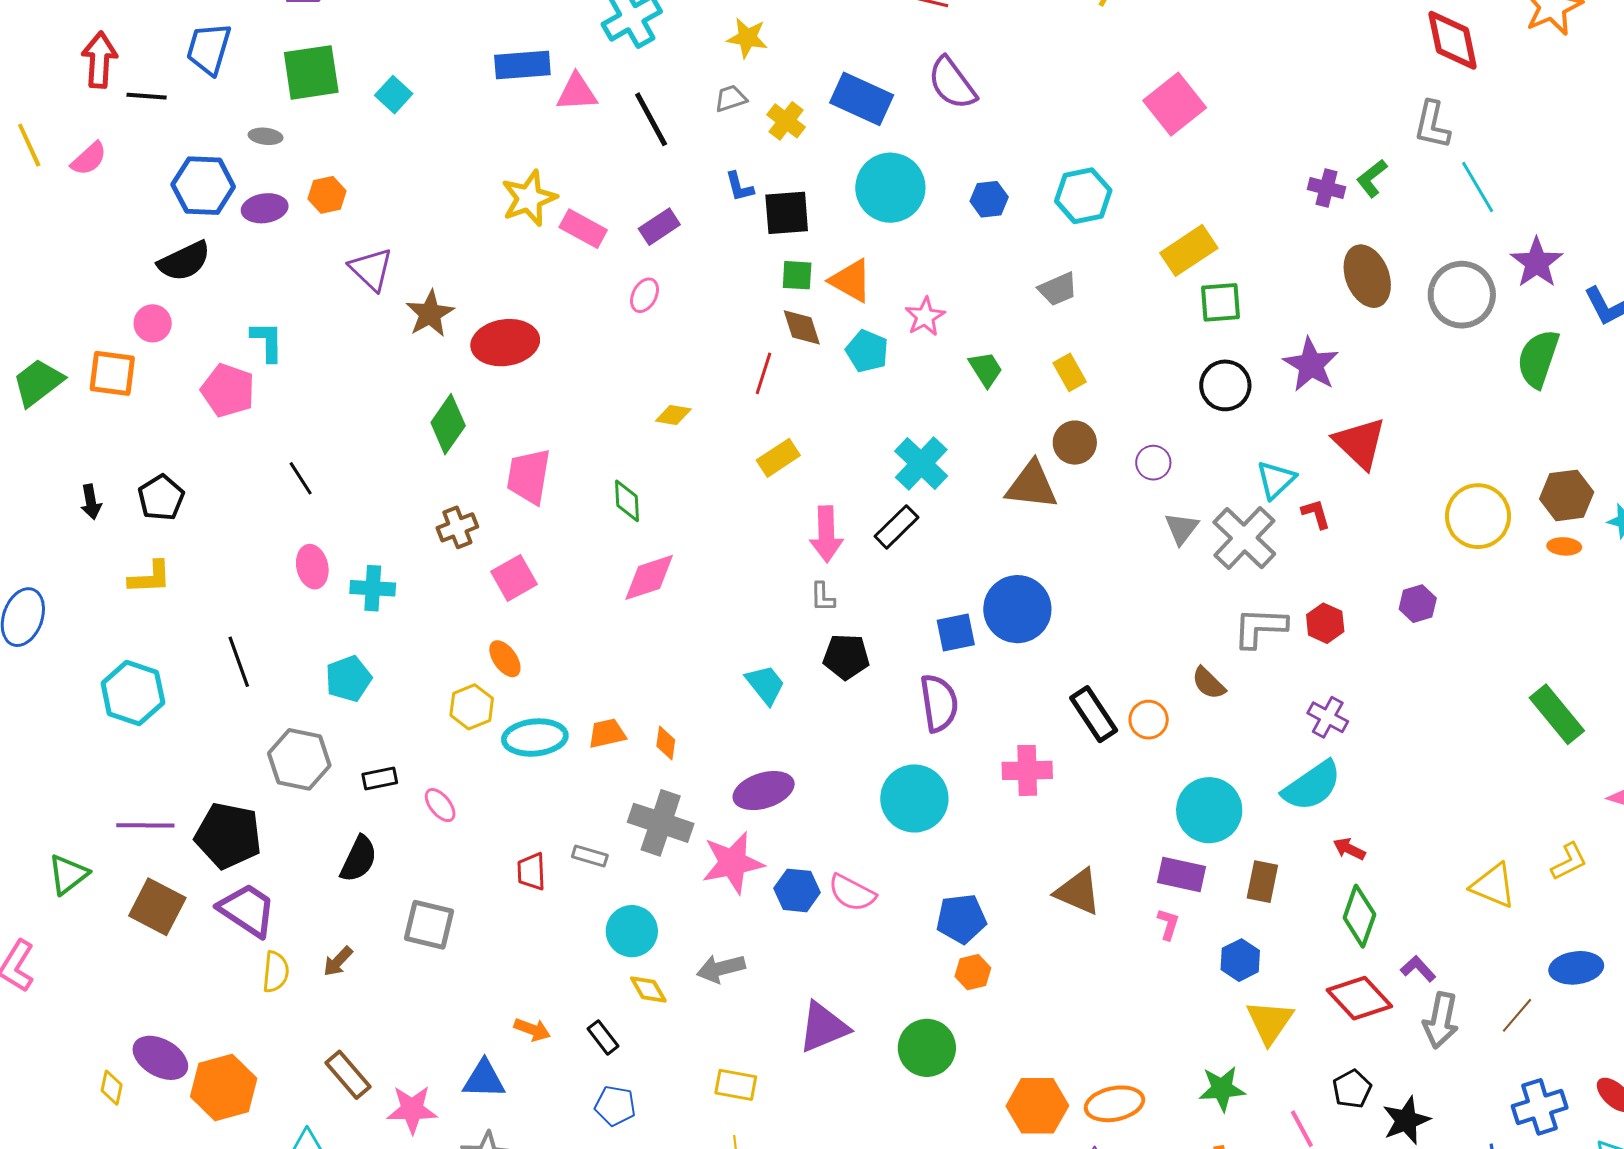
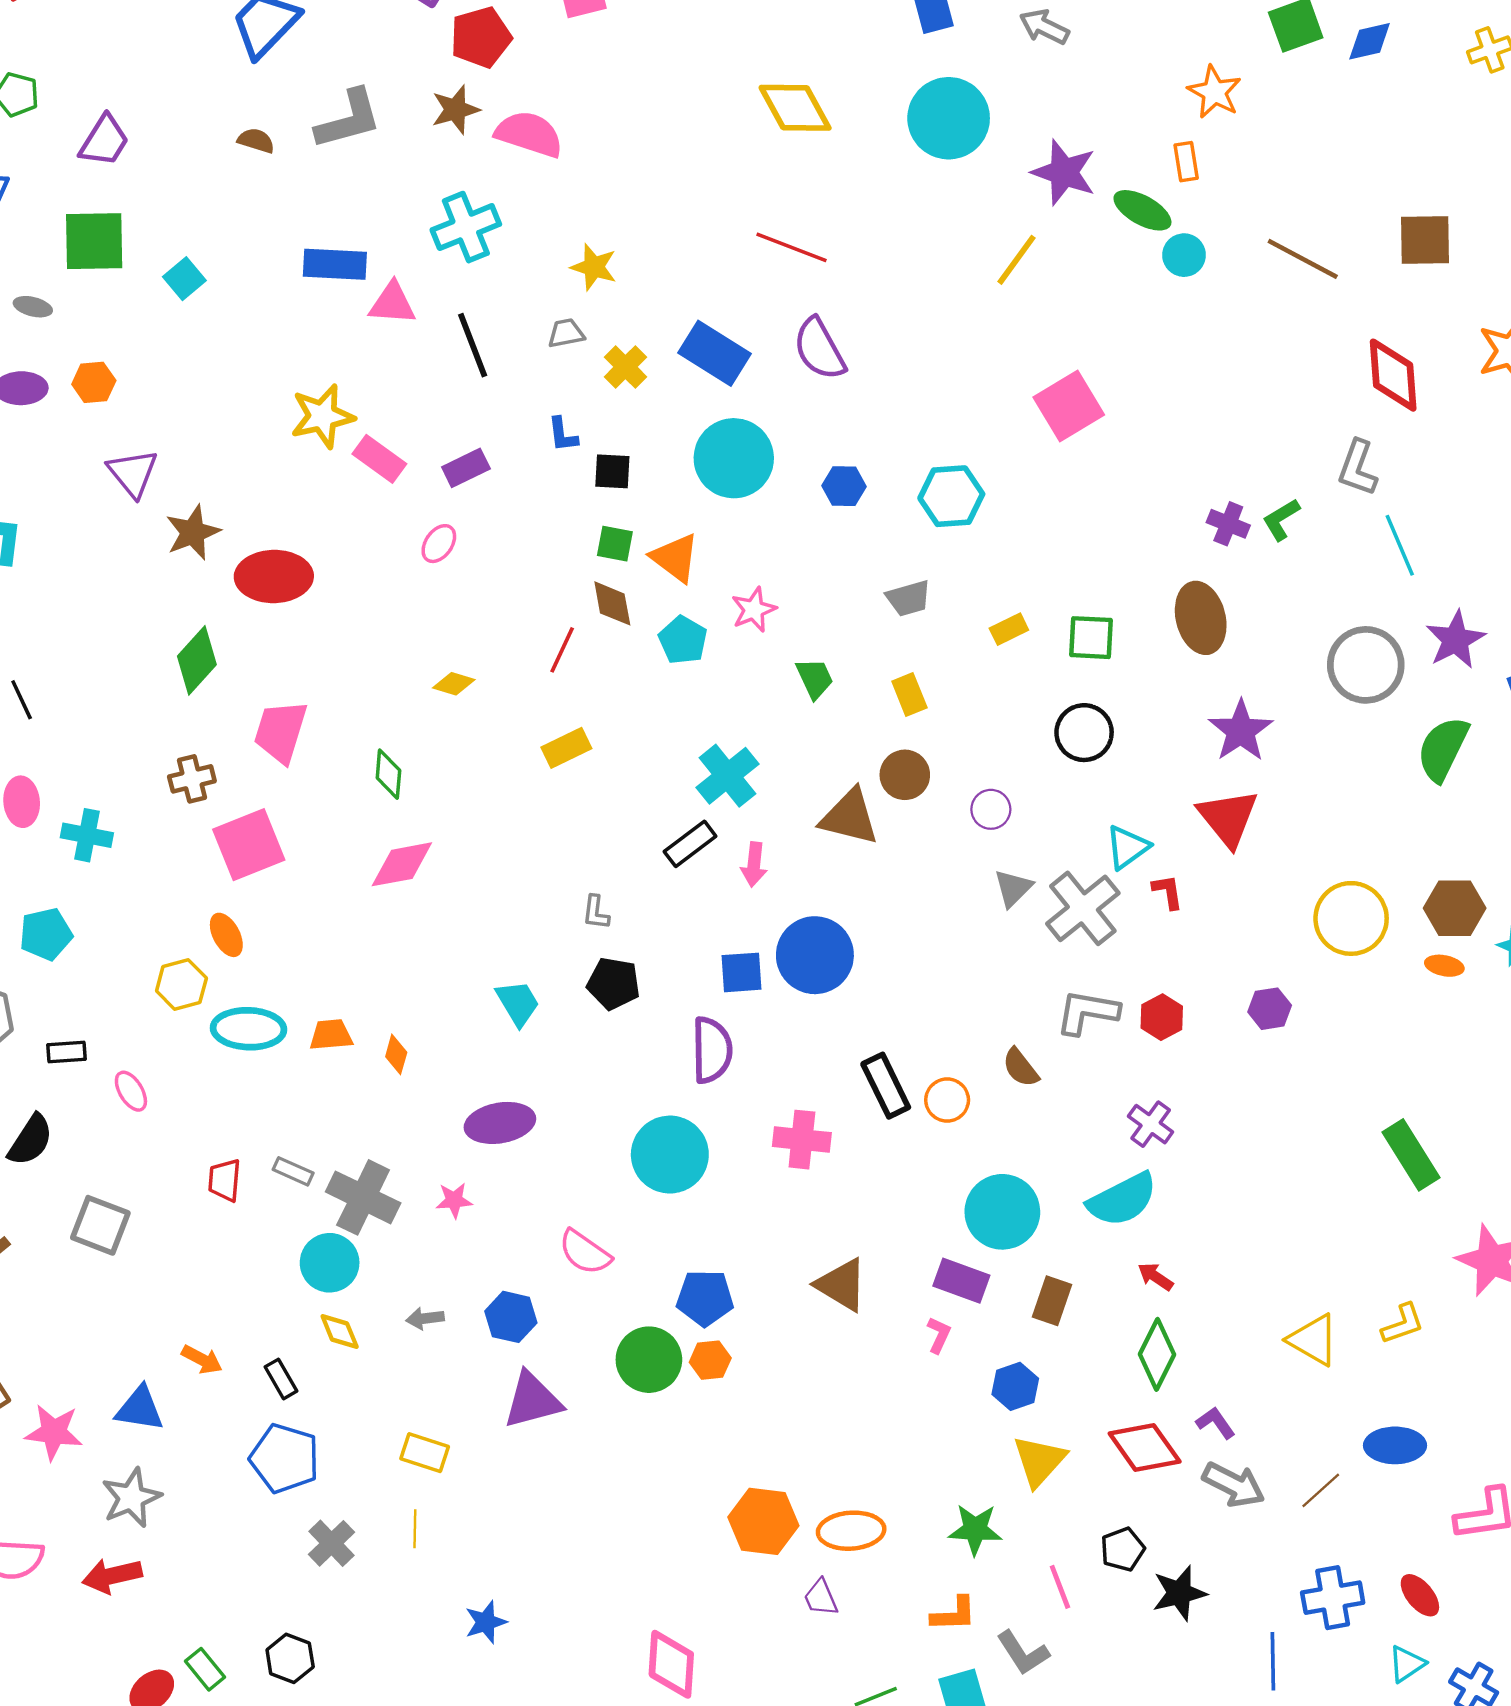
black square: (787, 213) -> (612, 471), size x0.7
yellow rectangle: (1189, 250) -> (1009, 629), moved, size x0.6
brown ellipse: (1367, 276) -> (1201, 618), moved
purple star: (1311, 365) -> (1241, 731), moved
pink arrow: (826, 534) -> (754, 864), moved, size x0.7
pink square: (514, 578) -> (249, 845), size x1.4
gray cross: (661, 823) -> (363, 1197), moved
pink star: (733, 863) -> (454, 1200), size x0.5
blue hexagon: (797, 890) -> (511, 1317), moved
gray arrow: (721, 968) -> (425, 1318), size x0.7
gray arrow: (1441, 1020) -> (1234, 1485), turned -82
green circle: (927, 1048) -> (649, 1360), moved
blue pentagon: (615, 1106) -> (285, 1458), size x1.5

